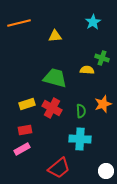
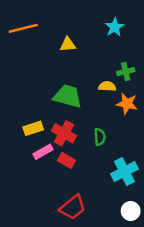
green cross: (102, 58) -> (126, 72), turned -32
orange star: (103, 104) -> (127, 104), moved, turned 30
red rectangle: (25, 130) -> (66, 160), moved, turned 40
cyan cross: (80, 139) -> (124, 172), moved, turned -30
pink rectangle: (22, 149) -> (43, 152), moved

